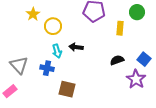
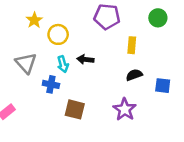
yellow rectangle: (120, 28) -> (132, 45), moved
blue square: (144, 59) -> (163, 86), moved, turned -32
gray triangle: (19, 65) -> (26, 63), moved
purple star: (136, 79) -> (125, 109), moved

